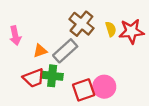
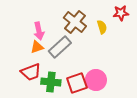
red star: (131, 31) -> (121, 13), moved, size x0.7
pink arrow: (15, 36) -> (39, 31), moved
green cross: (52, 76) -> (51, 82), moved

